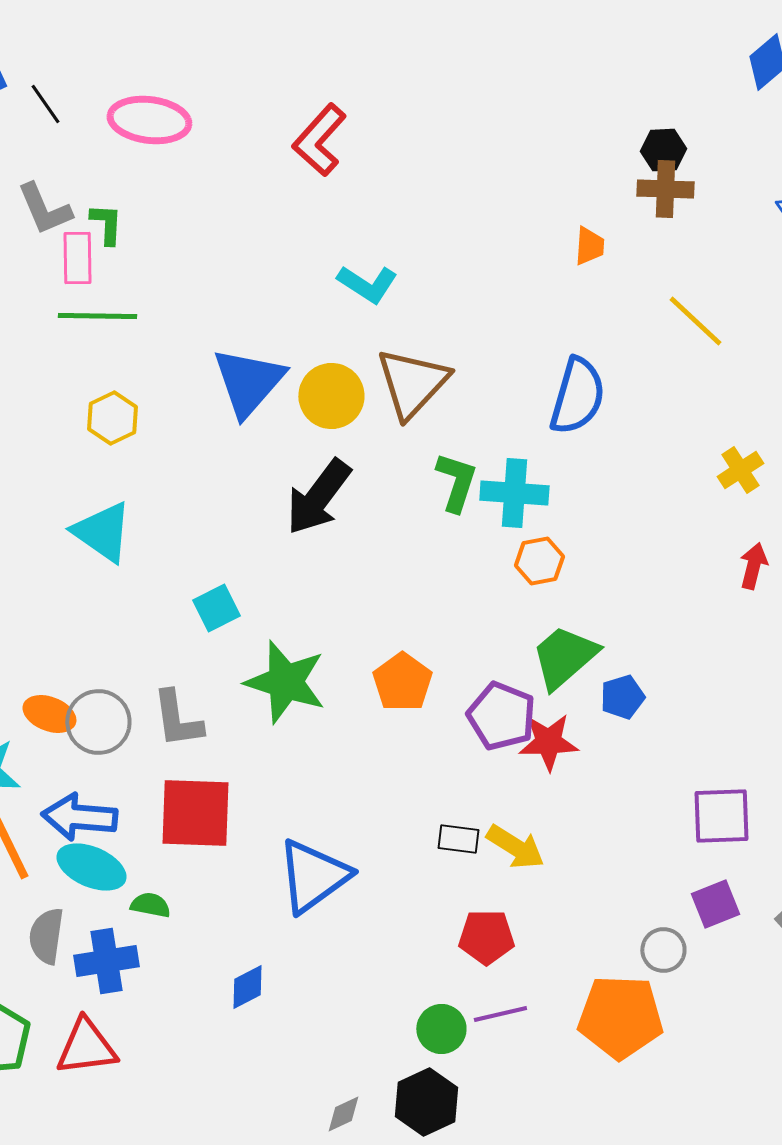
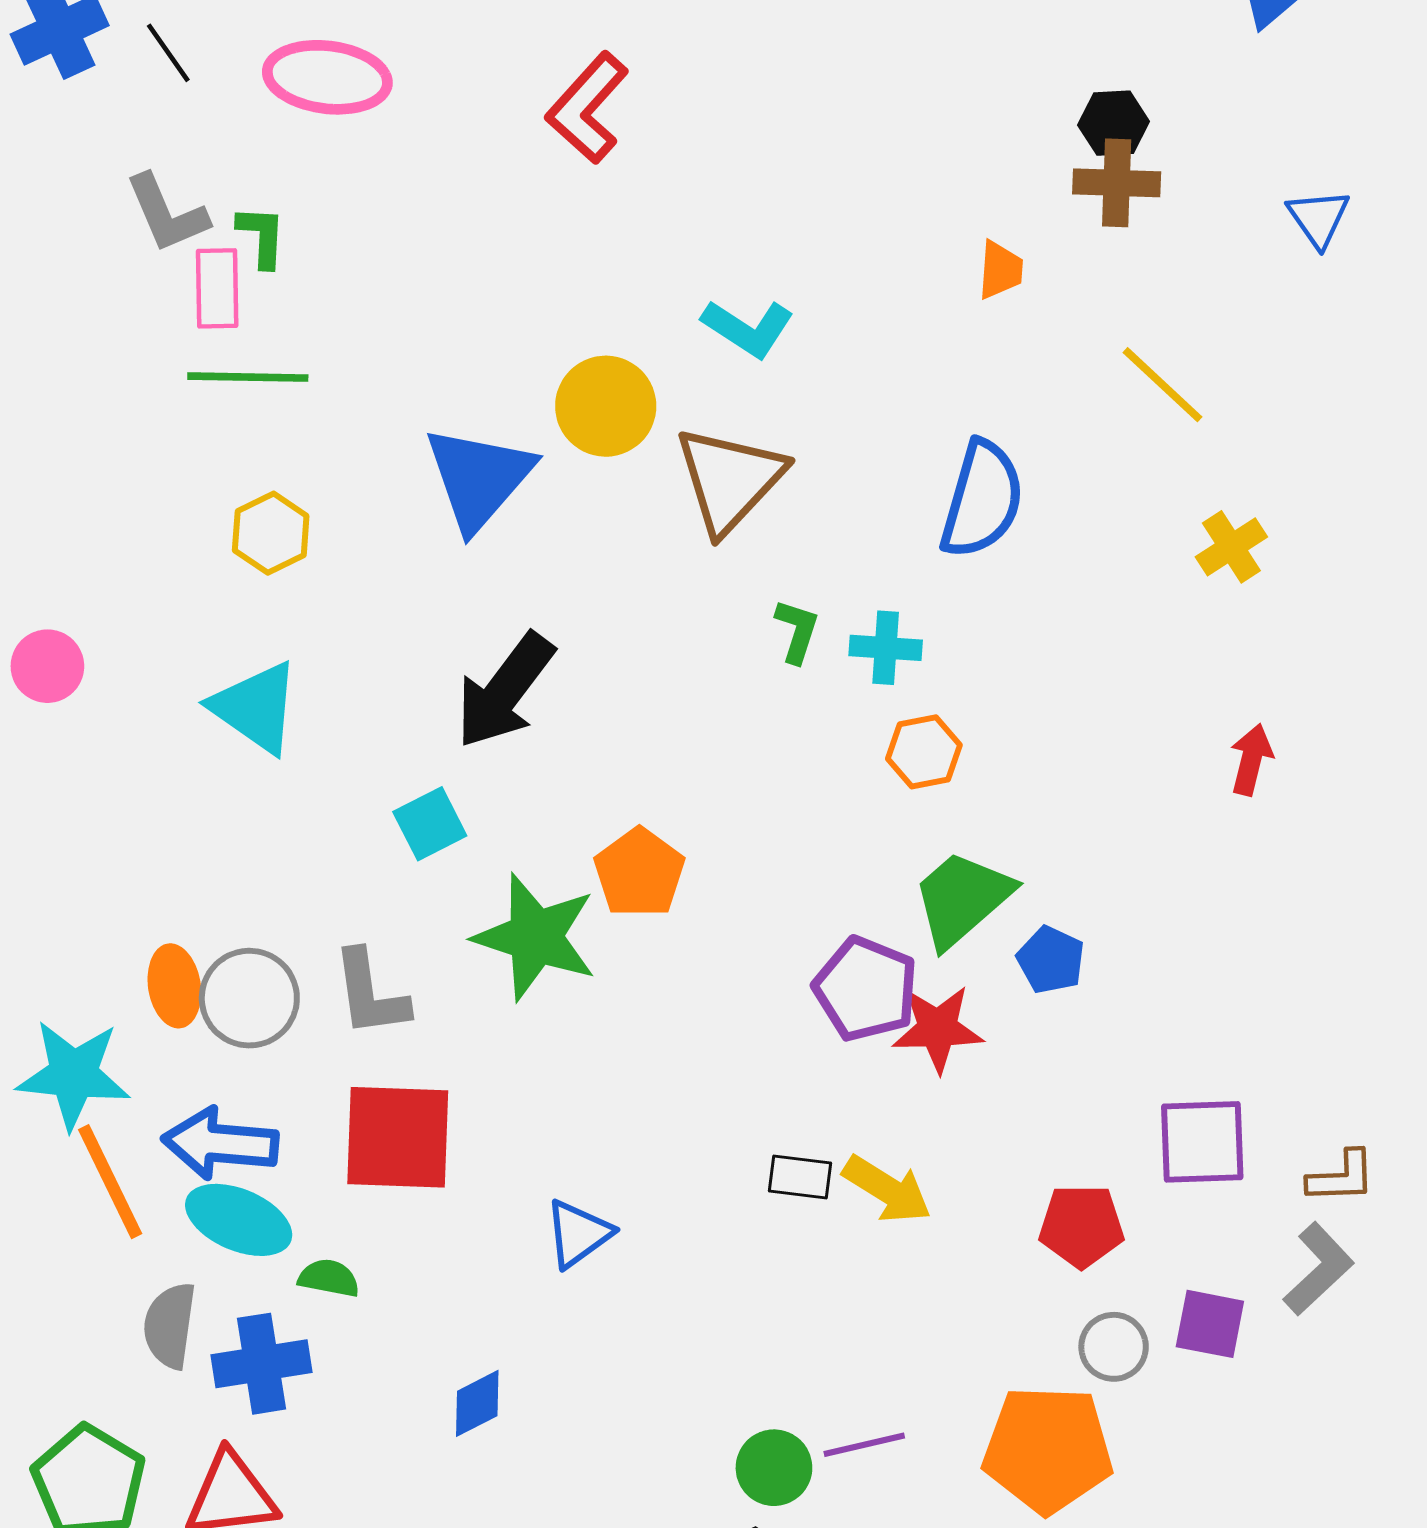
cyan L-shape: (367, 284) -> (748, 328), moved
yellow circle: (331, 396) -> (606, 406), moved
yellow cross: (740, 470) -> (1231, 547), moved
green L-shape: (456, 482) -> (797, 631), size x0.7
cyan cross: (514, 493) -> (886, 648), size x0.7
black arrow: (318, 497) -> (505, 691), moved
orange pentagon: (402, 682) -> (639, 873), moved
blue pentagon: (622, 697) -> (1051, 960), turned -30
orange ellipse: (49, 714) -> (174, 986), turned 60
blue triangle: (313, 876) -> (578, 1234), size x0.6
purple square: (715, 904) -> (1210, 1324), moved, turned 33
red pentagon: (486, 937) -> (1081, 1226), moved

